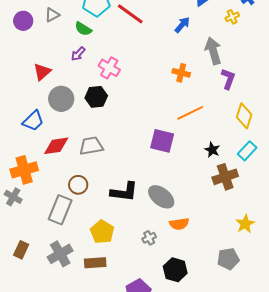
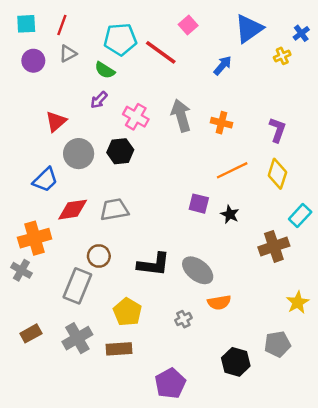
gray arrow: (213, 51) -> (181, 115), moved
yellow diamond: (244, 116) -> (277, 174), moved
purple square: (162, 141) -> (199, 204), size x0.7
black star: (212, 150) -> (230, 214), moved
brown rectangle: (21, 250) -> (31, 333), turned 36
black hexagon: (175, 270) -> (236, 362), moved

